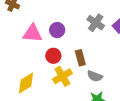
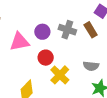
gray cross: (96, 23) -> (67, 30), moved
brown rectangle: (80, 58) -> (91, 30), moved

